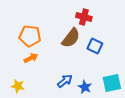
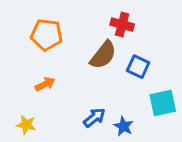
orange pentagon: (30, 36) -> (47, 35), moved
cyan square: (112, 83) -> (163, 103), moved

